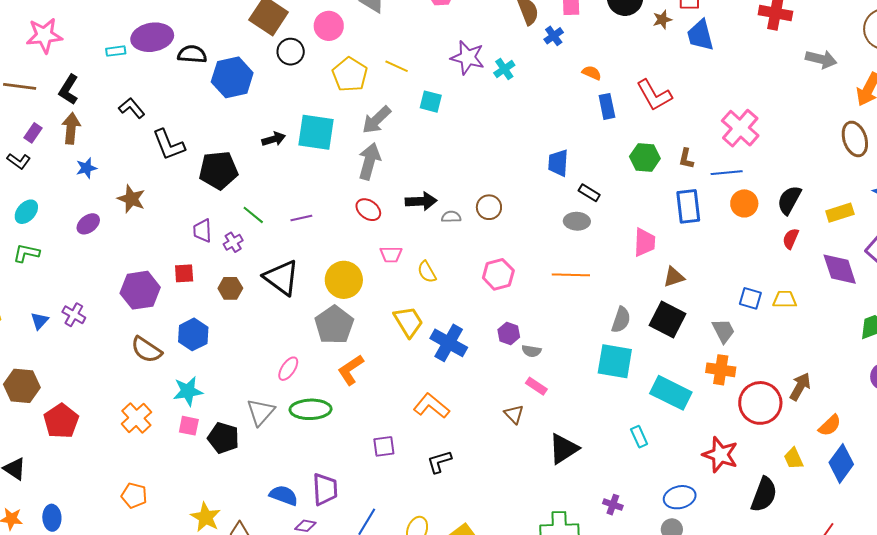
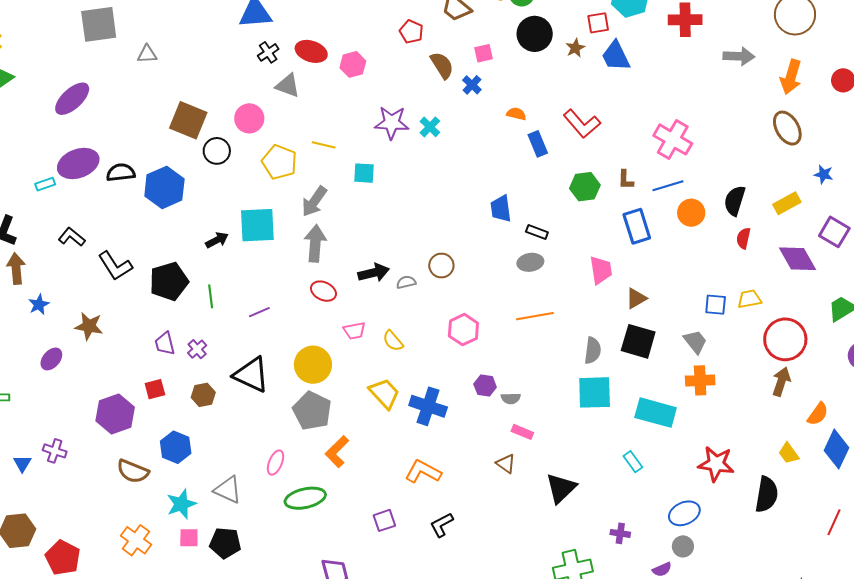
green line: (253, 215) -> (211, 296), moved, turned 55
red circle: (760, 403) -> (785, 339), moved
gray triangle: (261, 412) -> (228, 490), moved, turned -36

